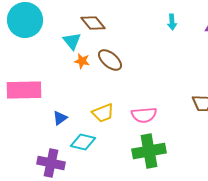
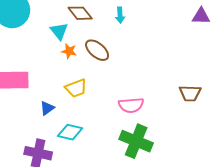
cyan arrow: (172, 22) -> (120, 15), moved
yellow trapezoid: (103, 113) -> (76, 88), moved
green cross: (149, 151) -> (136, 141), turned 32

